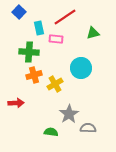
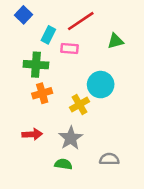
cyan rectangle: (39, 28) -> (48, 35), turned 40
yellow cross: (55, 84) -> (79, 104), moved
red arrow: (16, 103) -> (32, 134), moved
gray star: (69, 114) -> (71, 138), moved

